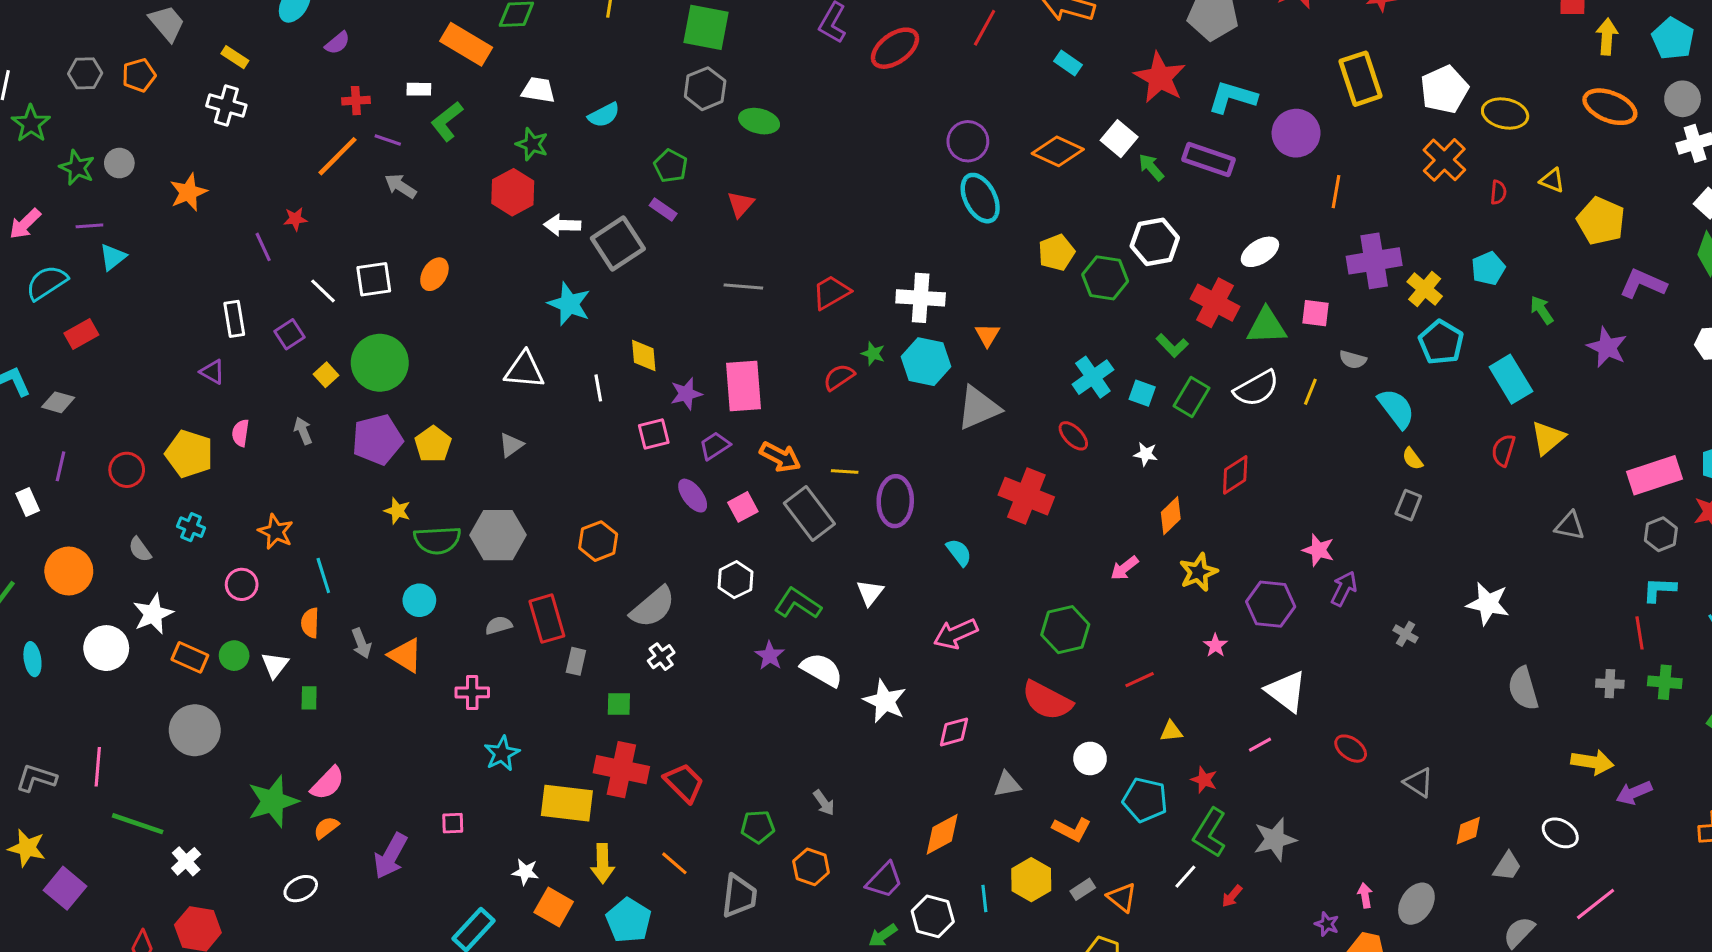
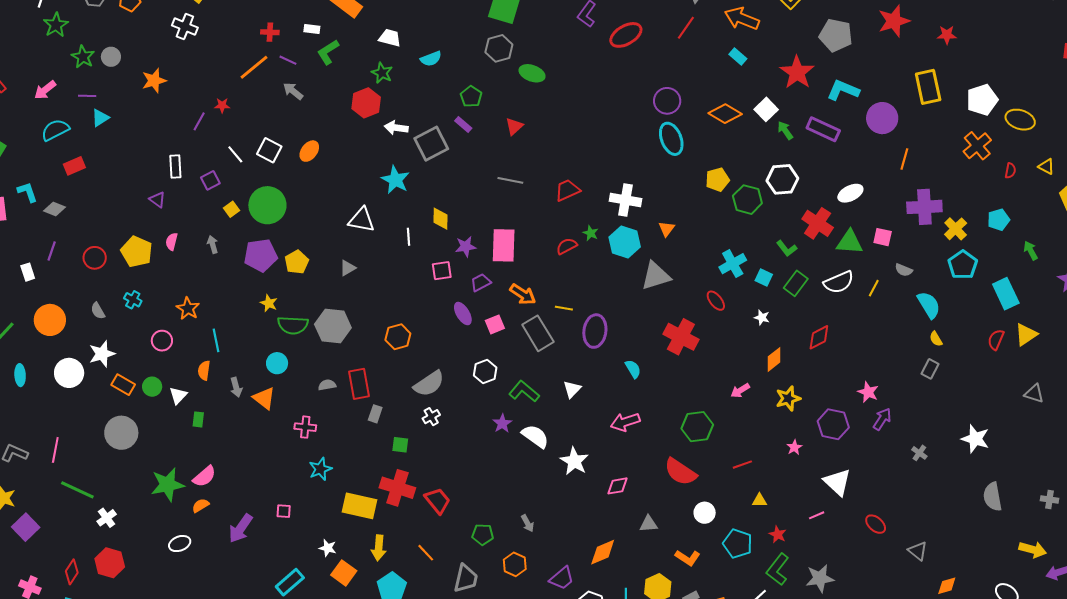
purple line: (263, 247) -> (199, 121), turned 48
white square: (374, 279) -> (269, 150), turned 30

